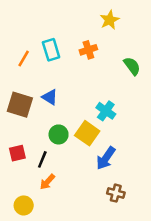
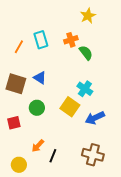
green semicircle: (132, 66) -> (86, 53), moved
green circle: (59, 134) -> (37, 108), moved
blue arrow: (106, 158) -> (95, 118), moved, turned 30
black line: (42, 159) -> (53, 156), moved
brown cross: (116, 193) -> (93, 155), size x1.5

